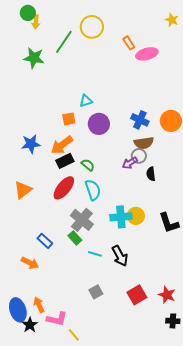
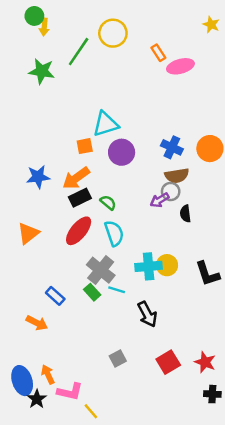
cyan triangle: (86, 101) -> (106, 124), size x1.6
cyan line: (95, 254) -> (117, 290), moved

